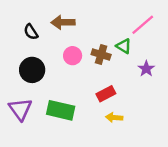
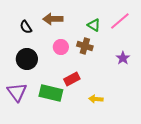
green triangle: (124, 46) -> (94, 25), moved
red rectangle: (106, 94) -> (72, 79), moved

